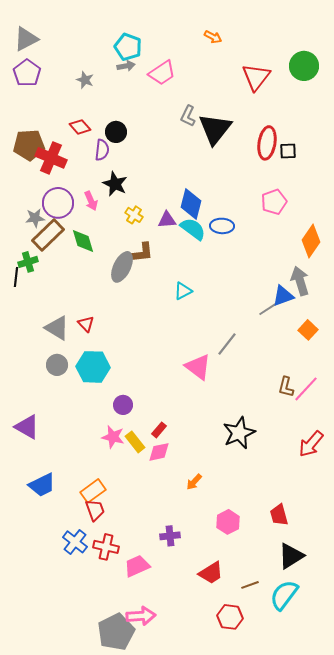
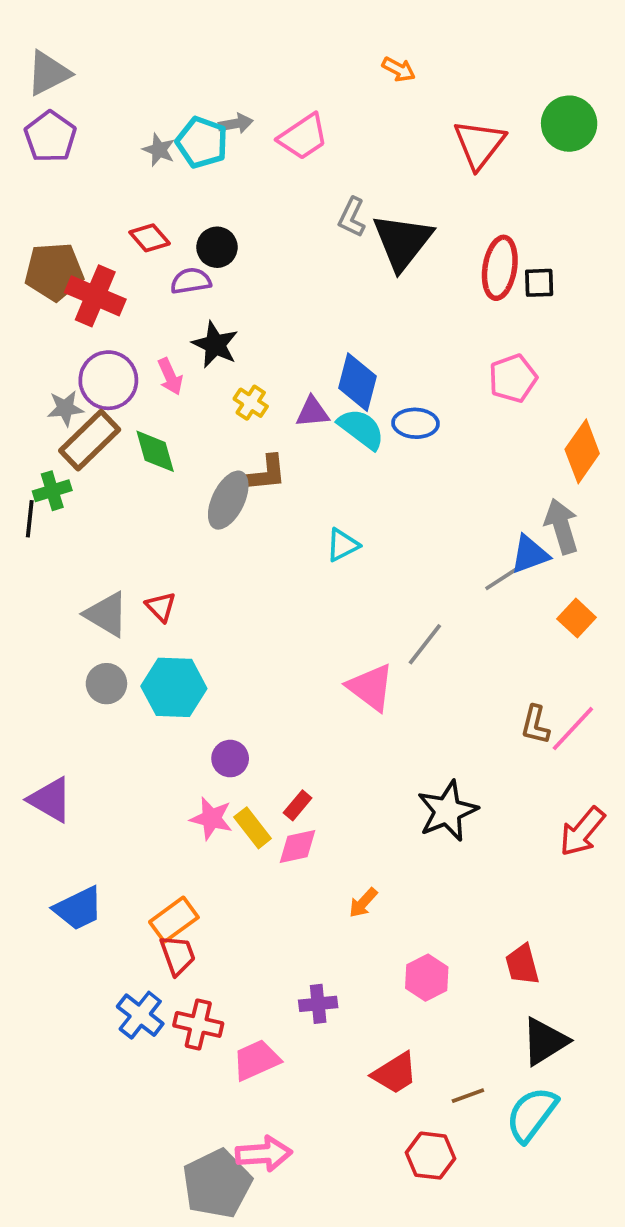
cyan pentagon: (128, 47) -> (202, 142), moved
purple semicircle: (102, 150) -> (191, 281), turned -105

